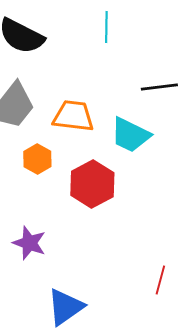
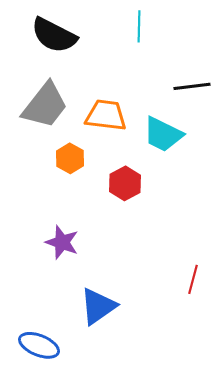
red hexagon: (92, 184) -> (125, 183), size x0.7

